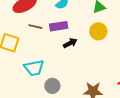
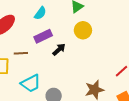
brown line: (35, 27) -> (21, 53), moved

